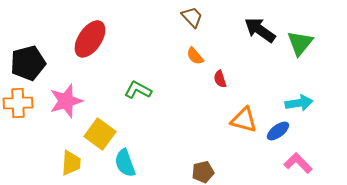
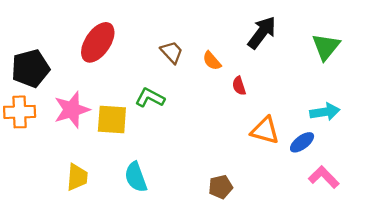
brown trapezoid: (192, 17) -> (172, 52), moved
black arrow: (260, 30) -> (262, 33), moved, turned 92
yellow square: (100, 134) -> (112, 120), moved, turned -32

